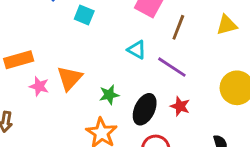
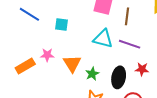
cyan triangle: (137, 50) -> (103, 39), size x1.5
orange triangle: (70, 78) -> (72, 64), moved
pink star: (39, 86) -> (47, 55), moved

